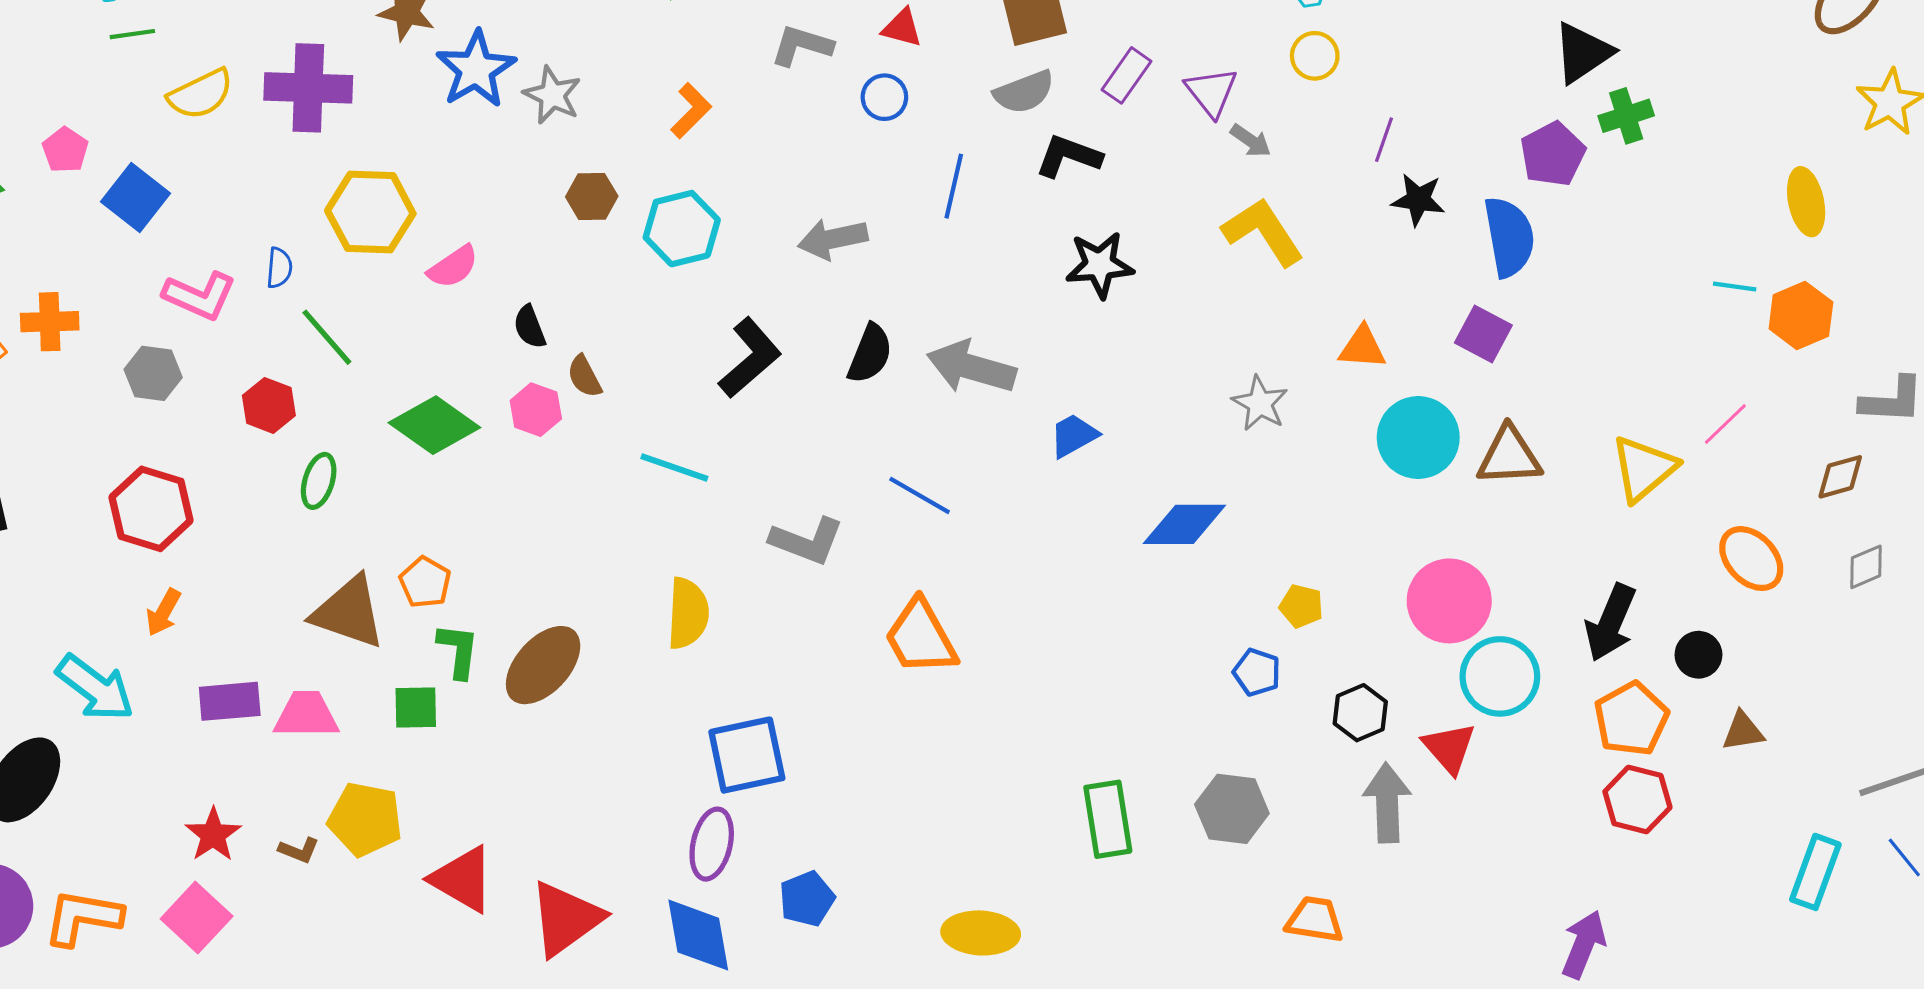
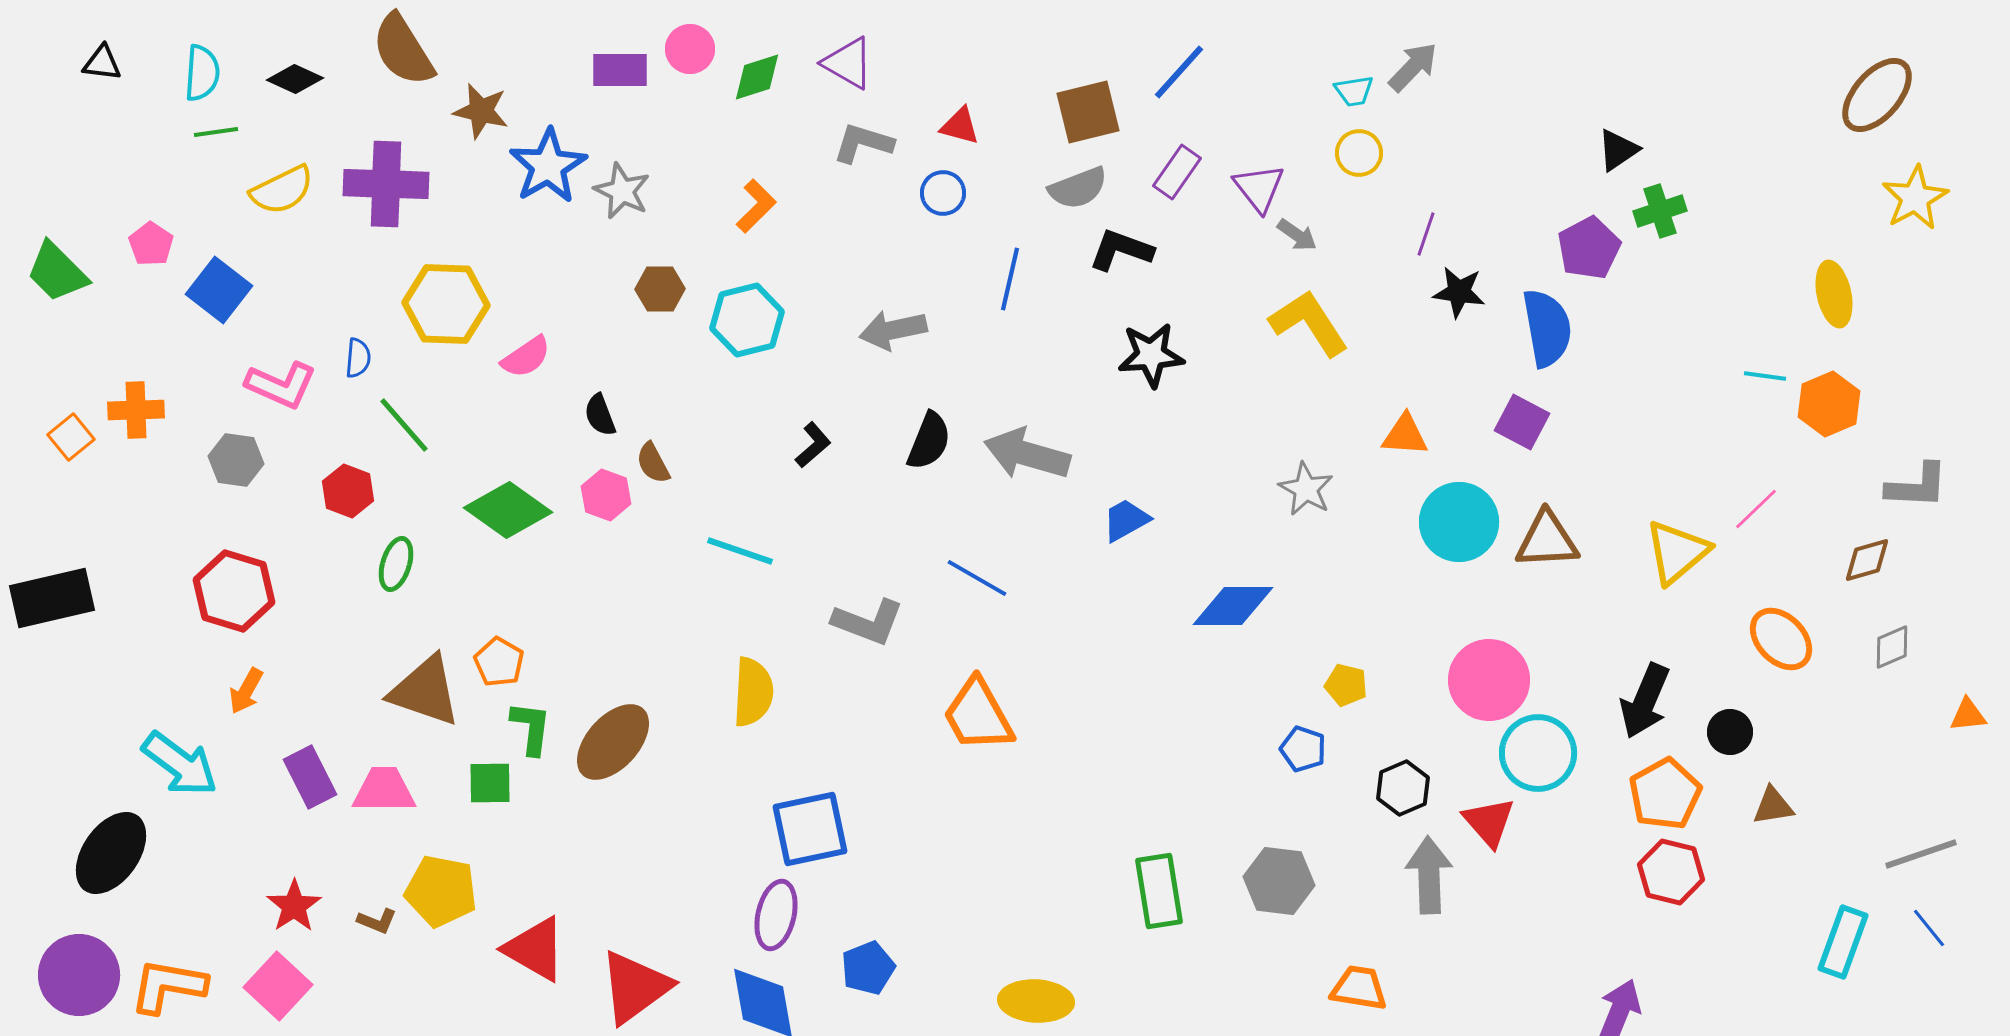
black triangle: (1583, 53) -> (1618, 150), size x0.7
black L-shape: (750, 358) -> (813, 445), size x0.6
purple rectangle: (230, 701) -> (310, 777), turned 68

